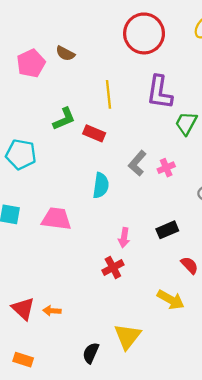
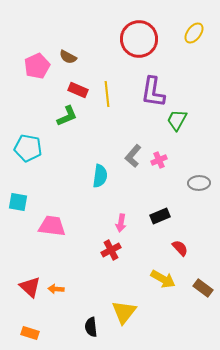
red rectangle: (94, 133) -> (78, 90), moved
pink trapezoid: (56, 219) -> (52, 226), moved
black semicircle: (91, 353) -> (91, 327), turned -30

